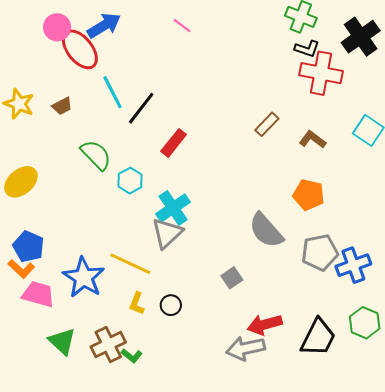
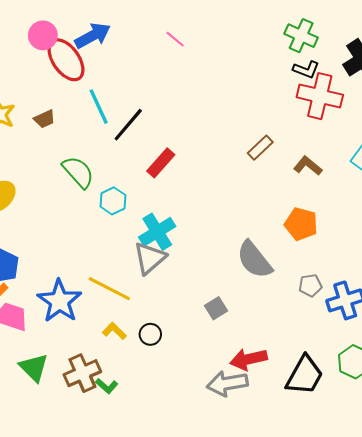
gray pentagon: (320, 252) -> (310, 285), size x0.6
yellow L-shape: (137, 303) -> (114, 331), turned 110

